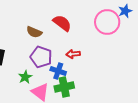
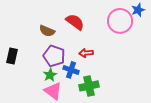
green star: (25, 77) -> (50, 75), moved
green cross: (64, 87) -> (89, 86), moved

